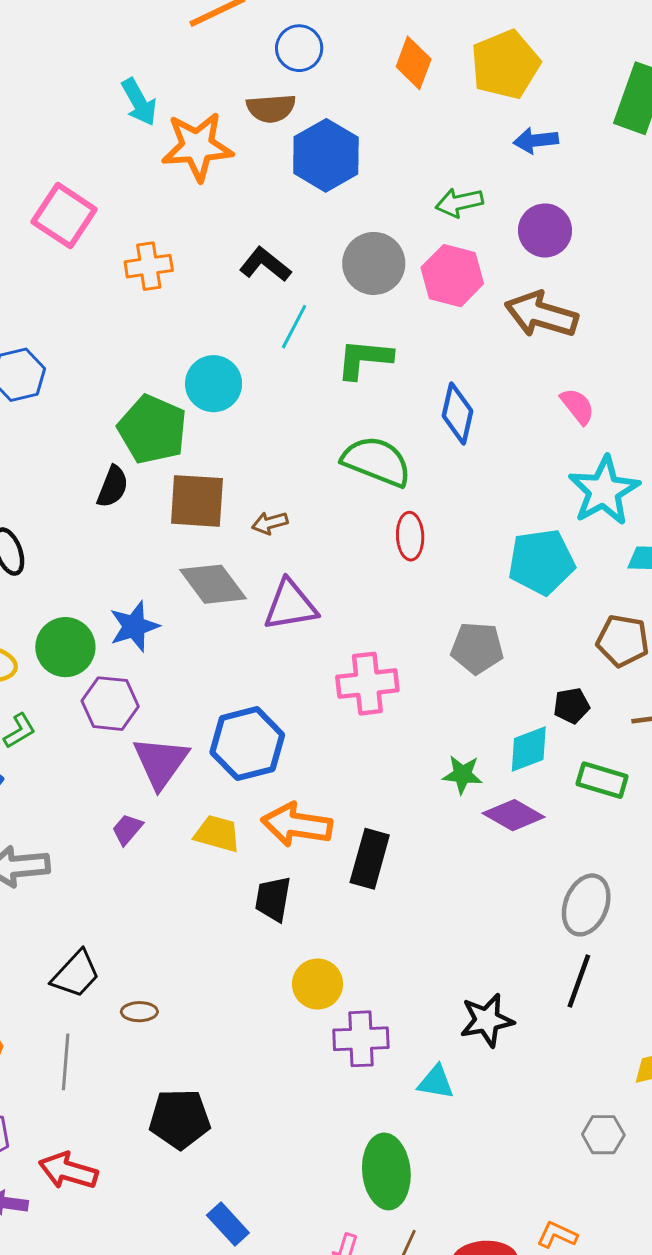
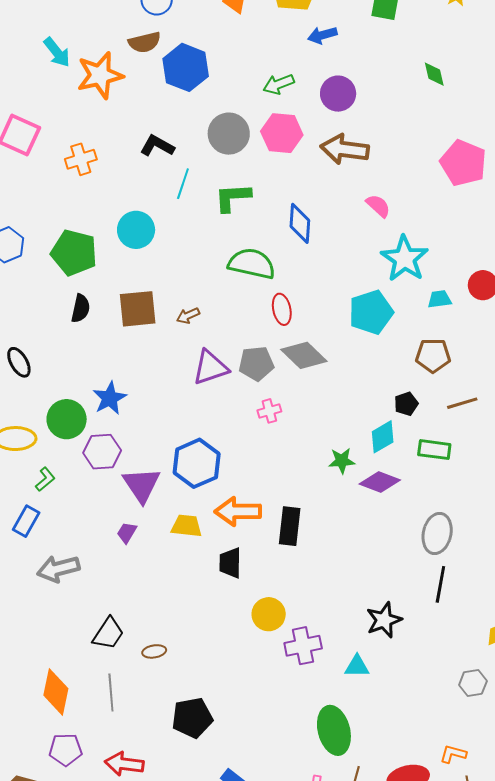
green pentagon: (152, 429) -> (74, 253), moved
gray diamond: (213, 584) -> (304, 355), moved
gray pentagon: (477, 648) -> (256, 364), moved
pink cross: (367, 684) -> (269, 411), size x0.6

